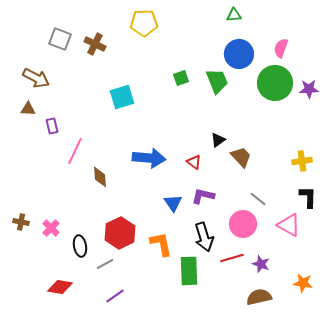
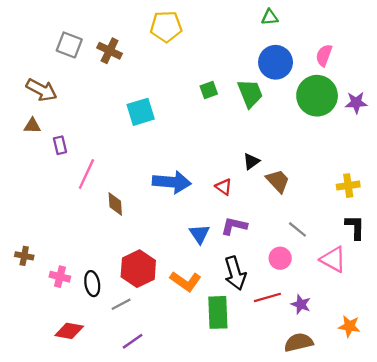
pink circle: (243, 224) -> (280, 258), size x0.7
pink cross: (51, 228) -> (60, 277), moved, turned -30
orange L-shape: (161, 244) -> (186, 281), turned 136

